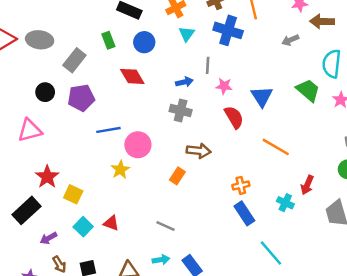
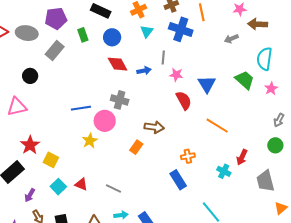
red diamond: (132, 76) -> (118, 64), moved
purple pentagon: (81, 98) -> (56, 18), moved
gray cross: (181, 111) -> (120, 100), moved
blue rectangle: (244, 213) -> (178, 180), moved
gray line: (166, 226) -> (114, 188), moved
purple arrow: (49, 238) -> (30, 195), turned -32

